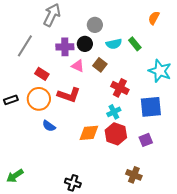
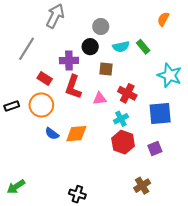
purple cross: (65, 47) -> (69, 60), moved
brown square: (100, 65) -> (106, 69), turned -32
pink triangle: (78, 66) -> (100, 99), moved, turned -32
red L-shape: (69, 95) -> (73, 87), moved, turned 90
orange diamond: (89, 133) -> (76, 134), moved
brown cross: (134, 175) -> (142, 186), turned 35

